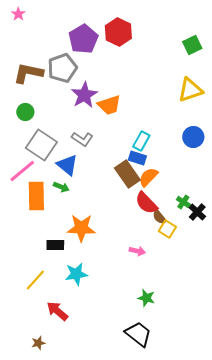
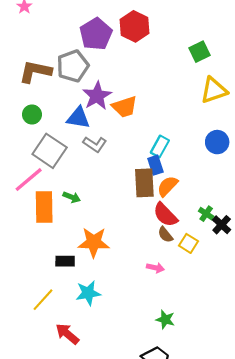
green square: (192, 45) -> (200, 52), moved
blue rectangle: (137, 158) -> (155, 165), turned 54
blue triangle: (67, 165) -> (78, 118), moved, turned -30
brown rectangle: (127, 174) -> (144, 183), turned 32
brown semicircle: (159, 217) -> (165, 235), moved

